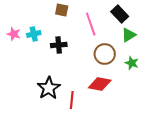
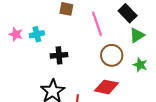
black cross: (59, 45) -> (59, 55), moved

